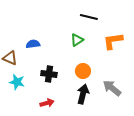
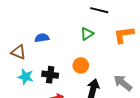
orange circle: (83, 71) -> (81, 65), moved
black cross: (49, 74) -> (50, 75), moved

